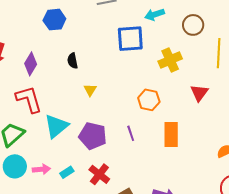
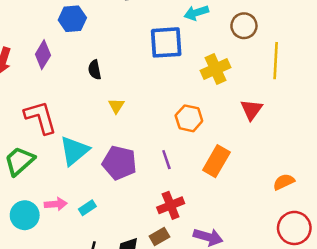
purple diamond: (31, 64) -> (43, 55), moved
orange rectangle: (171, 134) -> (216, 161), turned 30
cyan circle: (15, 166) -> (25, 215), moved
red cross: (99, 174) -> (171, 205), moved, turned 30

